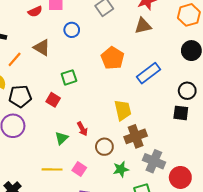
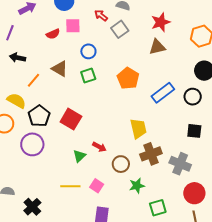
green square: (69, 77) -> (88, 75), moved
black circle: (187, 91) -> (193, 97), moved
black pentagon: (20, 96) -> (39, 116), turned -30
red square: (53, 100) -> (71, 119), size x1.5
red arrow: (82, 129) -> (99, 147), turned -32
gray cross: (154, 161) -> (180, 164), moved

